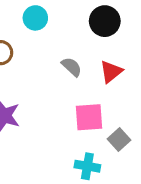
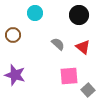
red triangle: (111, 72) -> (83, 47), turned -42

